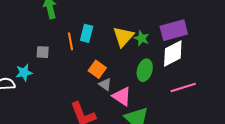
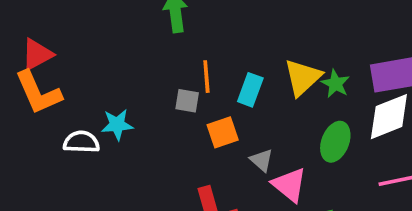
cyan rectangle: (87, 33) -> (250, 90), moved
gray square: (43, 52) -> (187, 101), moved
orange square: (97, 69) -> (223, 132), moved, turned 30

